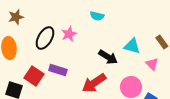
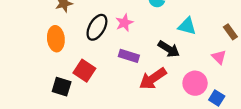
cyan triangle: (132, 46) -> (187, 26), moved
purple rectangle: (58, 70) -> (129, 56), moved

